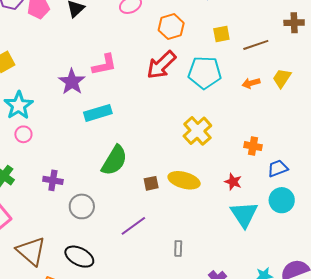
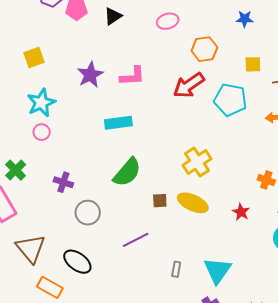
purple star: (72, 82) -> (90, 75), moved
yellow cross: (197, 131) -> (197, 162), moved
cyan triangle: (244, 214) -> (217, 270), moved

